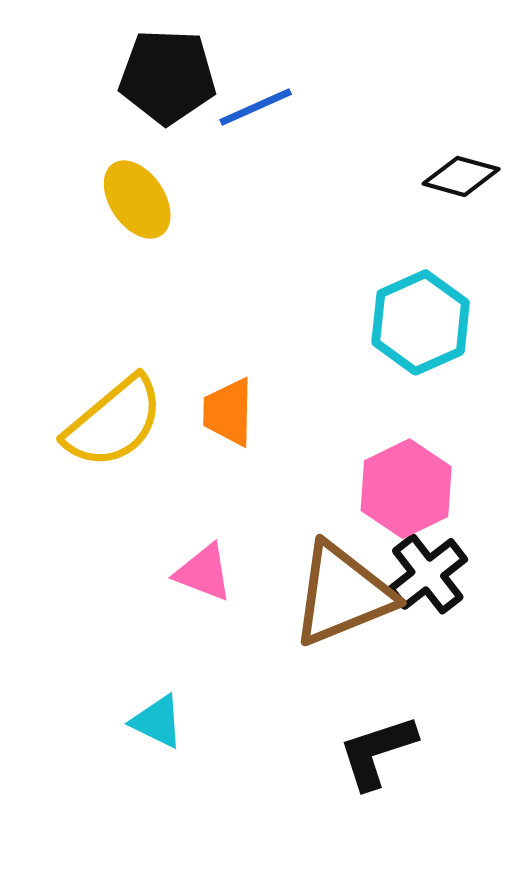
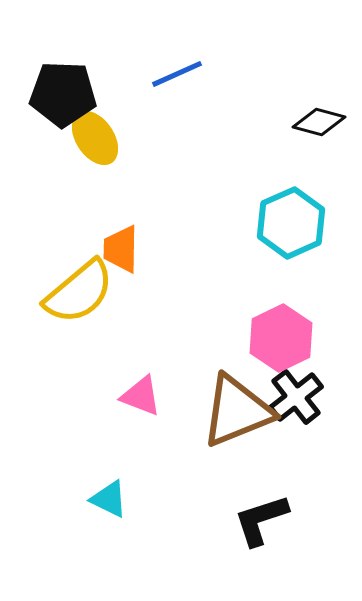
black pentagon: (168, 77) -> (63, 94), moved
orange trapezoid: (228, 412) -> (121, 249), moved

